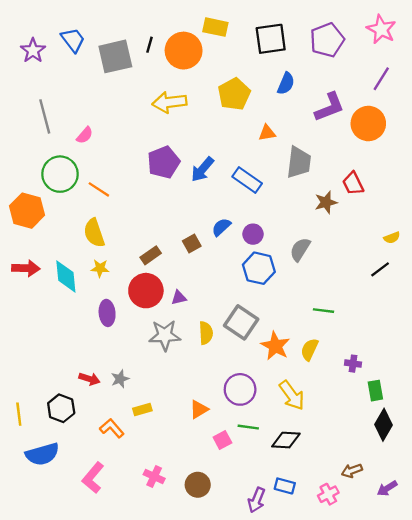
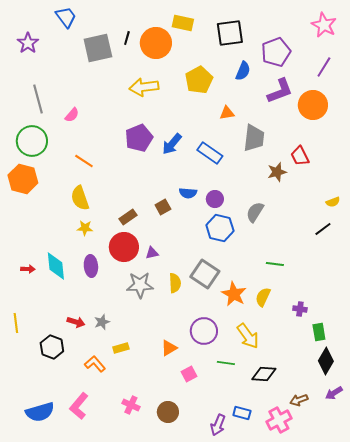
blue trapezoid: (73, 40) -> (66, 17), moved
purple pentagon: (327, 40) -> (276, 52), moved
green circle: (60, 174) -> (32, 141), moved
blue semicircle: (221, 227) -> (188, 193), turned -132
red arrow: (26, 268) -> (28, 269), moved, size x0.6
cyan diamond: (66, 276) -> (56, 266), moved
yellow line: (19, 414) -> (16, 323), moved
green line: (248, 427) -> (226, 363), moved
black diamond: (286, 440) -> (264, 374), moved
blue semicircle: (42, 454) -> (40, 412), moved
purple arrow: (387, 488) -> (334, 393), moved
pink cross: (328, 494) -> (279, 420), size x1.4

